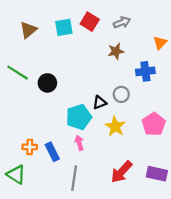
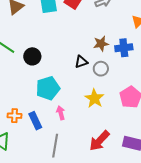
brown star: (116, 51) -> (101, 44), moved
black triangle: (100, 102) -> (81, 62), moved
cyan pentagon: (79, 117) -> (48, 88), moved

